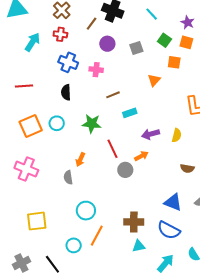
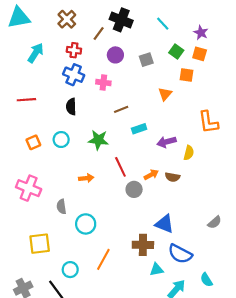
red cross: (60, 34) -> (74, 50), moved
orange square: (31, 126) -> (33, 142), size x0.6
purple arrow: (151, 134) -> (167, 142), moved
orange arrow: (80, 159) -> (86, 178), turned -120
brown semicircle: (187, 168) -> (173, 177), moved
gray semicircle: (68, 177) -> (61, 207), moved
blue triangle: (173, 202) -> (164, 224), moved
cyan circle: (86, 211) -> (86, 224), moved
cyan circle: (74, 245) -> (70, 270), moved
cyan triangle: (139, 246) -> (156, 270), moved

